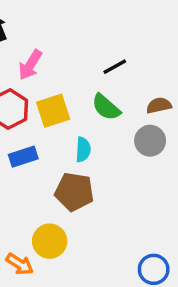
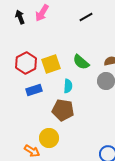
pink arrow: (30, 65) -> (42, 13), moved
black line: (115, 67) -> (86, 17), moved

